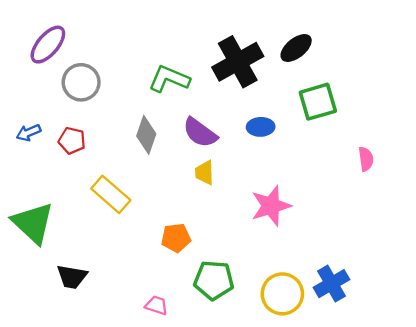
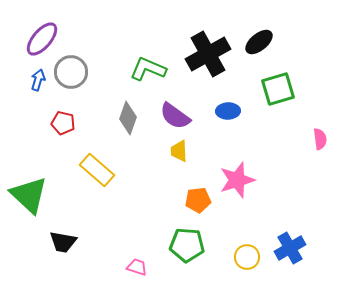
blue arrow: (28, 133) -> (38, 80), moved, turned 130
orange pentagon: (176, 238) -> (198, 200), moved
yellow circle: (282, 294) -> (247, 257), size x0.7

